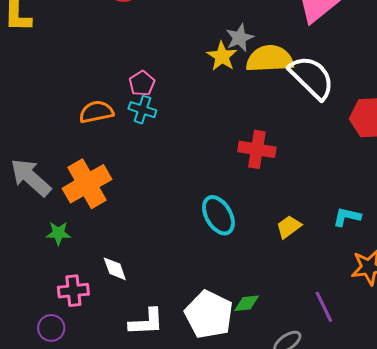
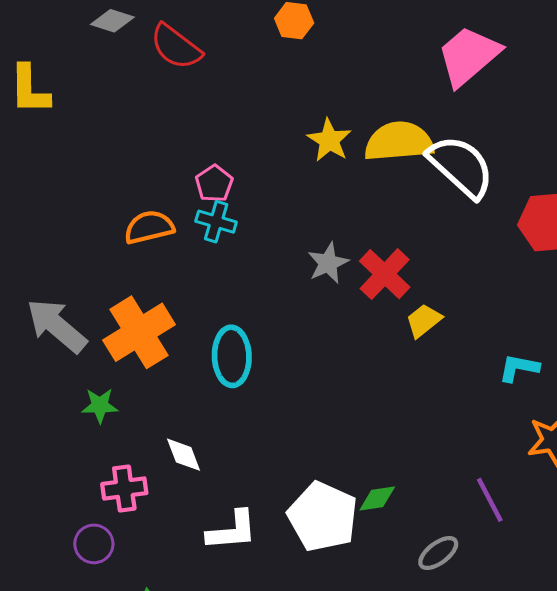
gray star: (240, 38) -> (328, 263), moved
red cross: (257, 149) -> (385, 274), turned 36
cyan ellipse: (218, 215) -> (232, 356), moved, turned 30
yellow trapezoid: (289, 227) -> (424, 321), moved

